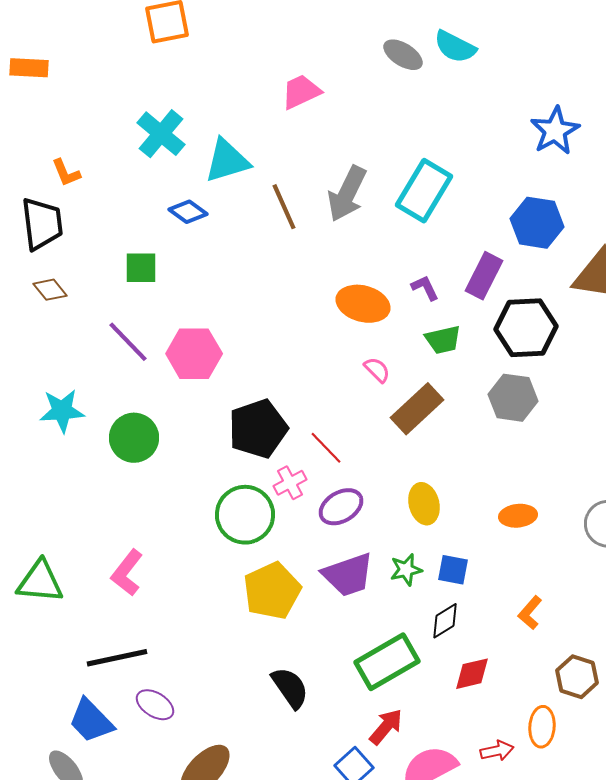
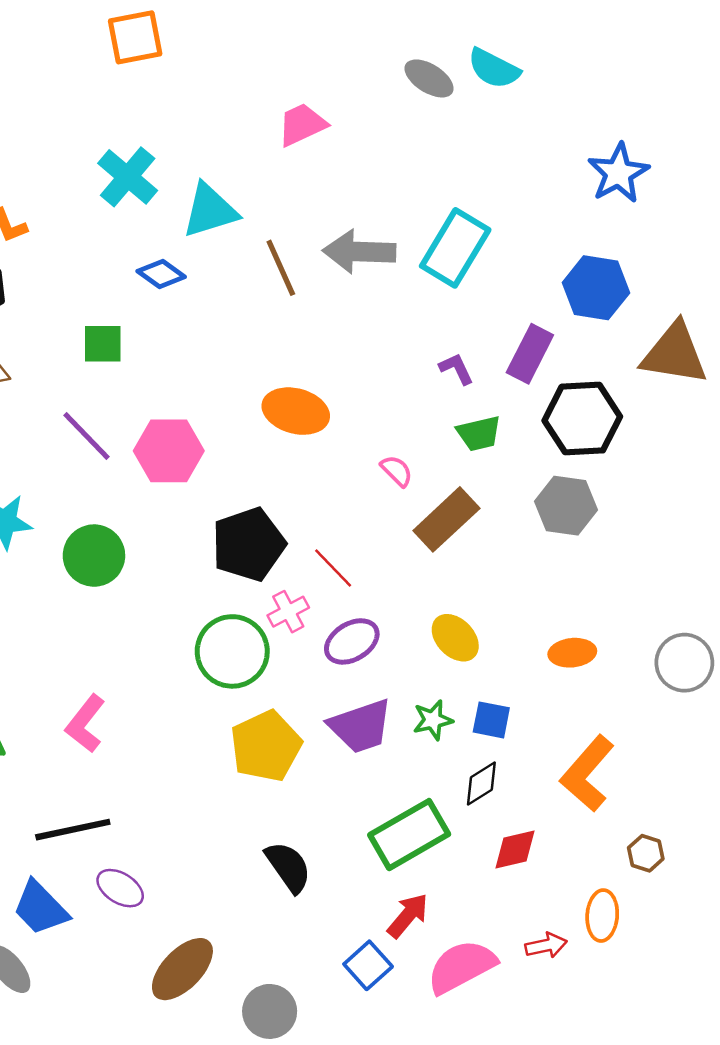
gray arrow: (347, 194) -> (359, 252), turned 66
orange ellipse: (363, 304) -> (296, 411), moved
yellow ellipse: (424, 504) -> (455, 638), turned -30
orange L-shape: (530, 613) -> (587, 774), size x1.8
brown hexagon: (577, 677) -> (646, 853), size x0.7

